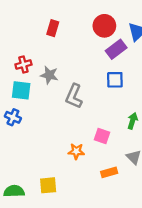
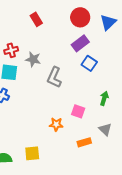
red rectangle: (53, 28) -> (36, 19), turned -48
purple rectangle: (116, 49) -> (80, 43), moved
blue square: (115, 80) -> (89, 63), turned 35

